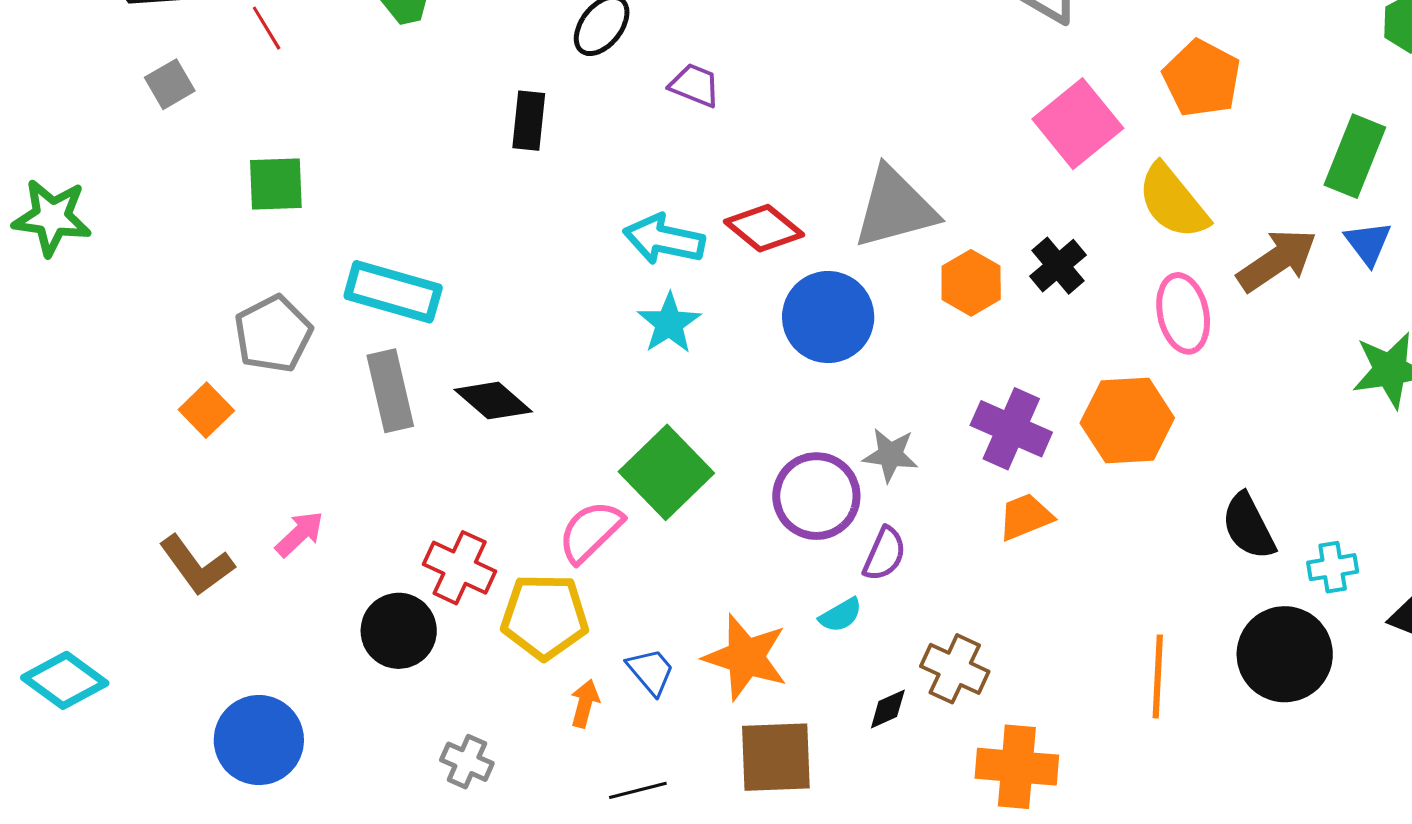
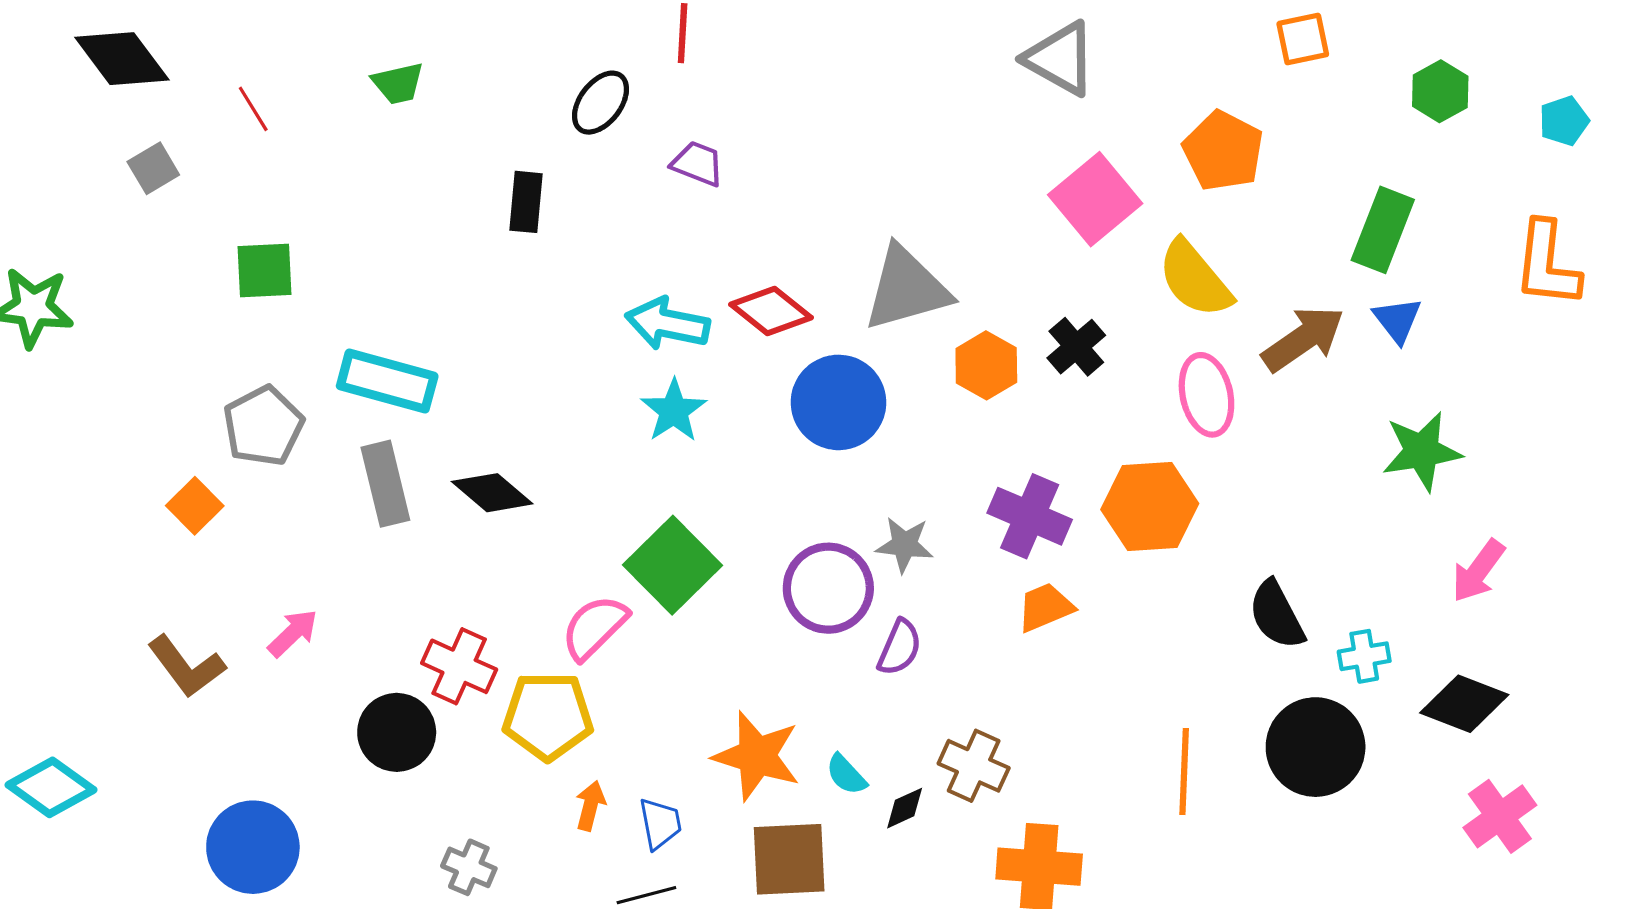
cyan semicircle: (841, 615) -> (846, 775), moved, turned 78
blue trapezoid: (651, 671) -> (660, 824), moved, turned 30

